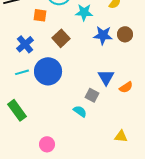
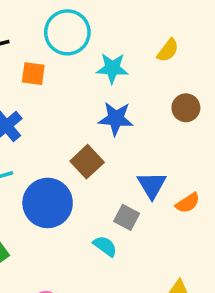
blue star: (103, 35) -> (116, 119), moved
brown square: (61, 38) -> (87, 162), moved
blue circle: (48, 71) -> (48, 203), moved

